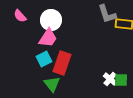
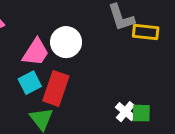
white circle: (51, 20) -> (66, 42), moved

